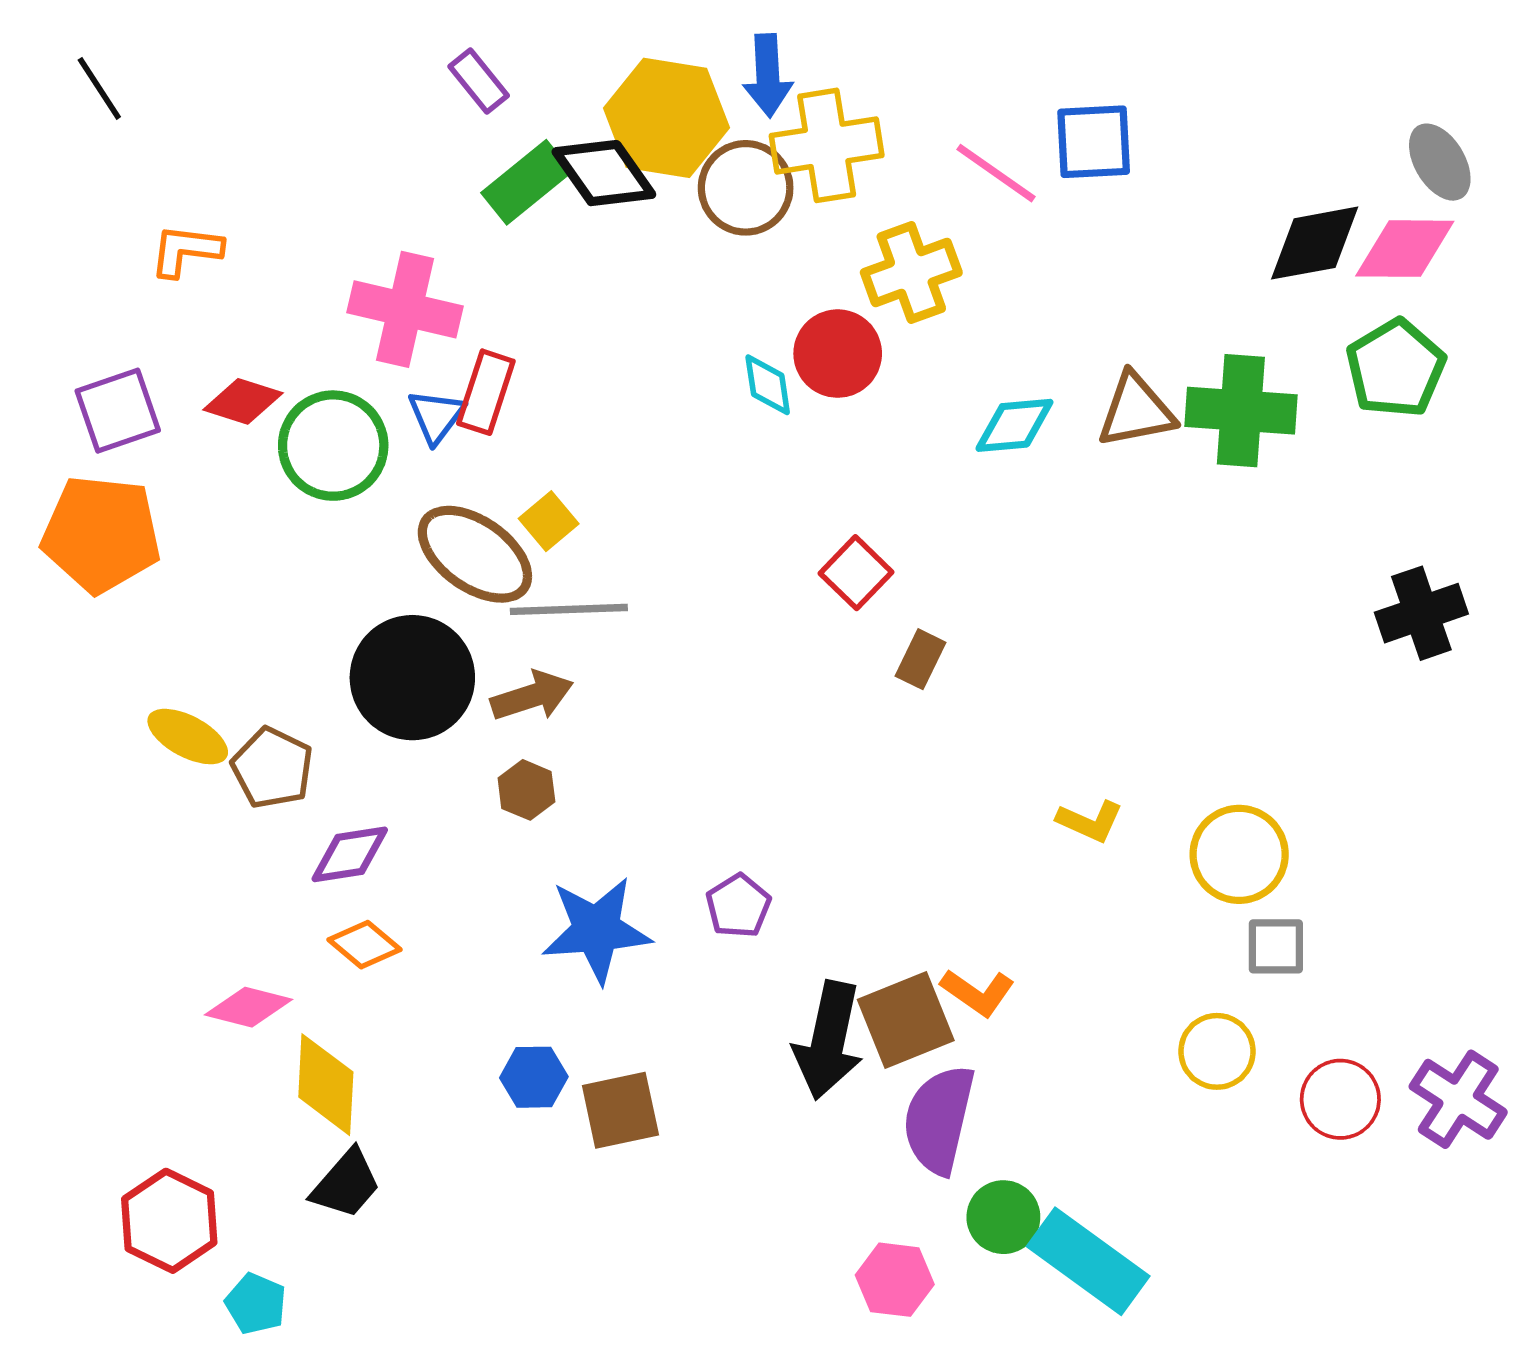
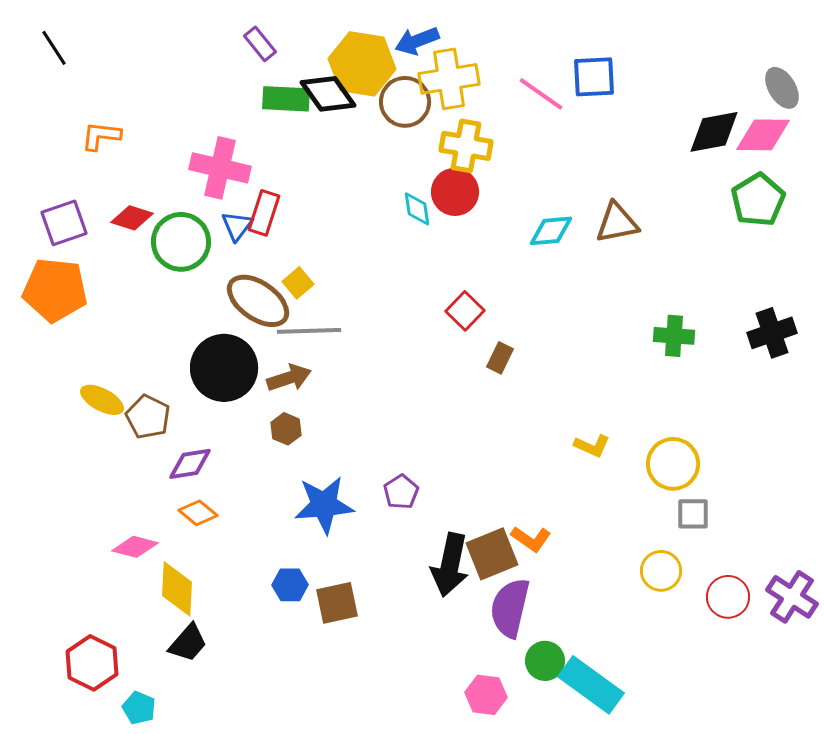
blue arrow: (768, 75) -> (417, 41), turned 72
green rectangle: (526, 182) -> (286, 99), turned 42
yellow cross: (911, 273) -> (466, 146), moved, turned 30
green cross: (1241, 411) -> (674, 336), moved, size x0.7

